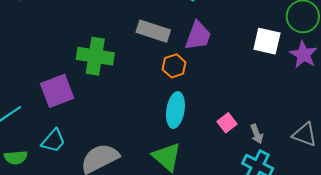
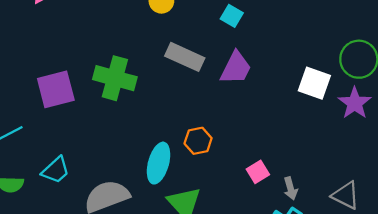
orange hexagon: (174, 66) -> (198, 141), moved
purple square: (57, 91) -> (56, 89), moved
cyan ellipse: (175, 110) -> (159, 163), moved

